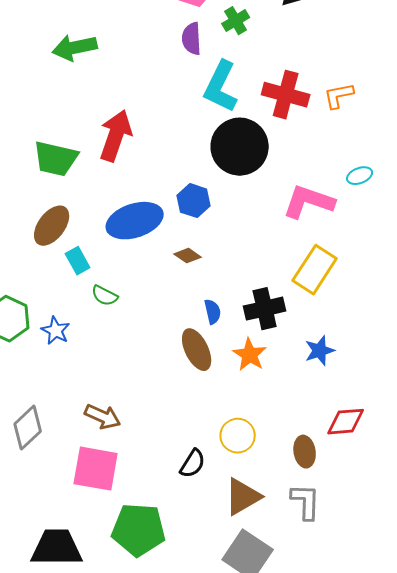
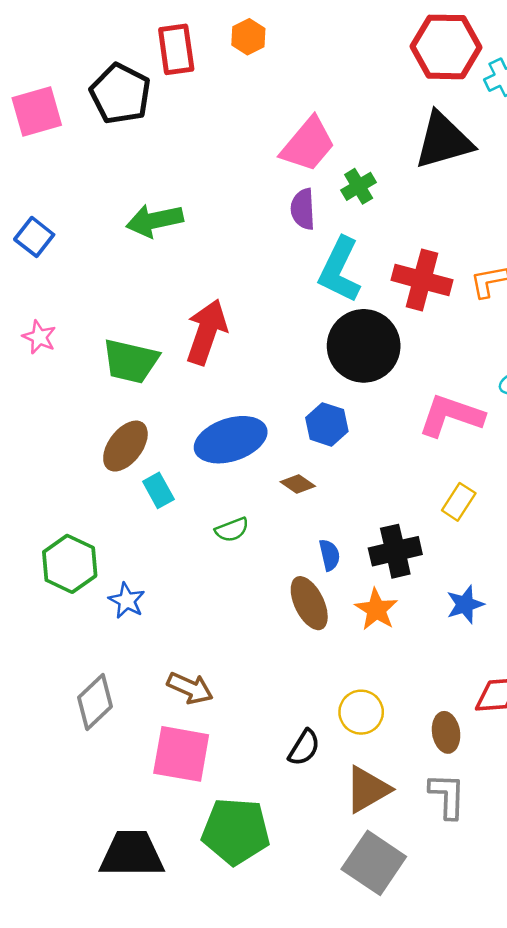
blue hexagon: (194, 201) -> (327, 424), moved
yellow rectangle: (315, 270) -> (459, 502), size x0.6
green semicircle: (105, 296) -> (232, 530), moved, turned -48
blue star: (56, 331) -> (127, 601), moved

